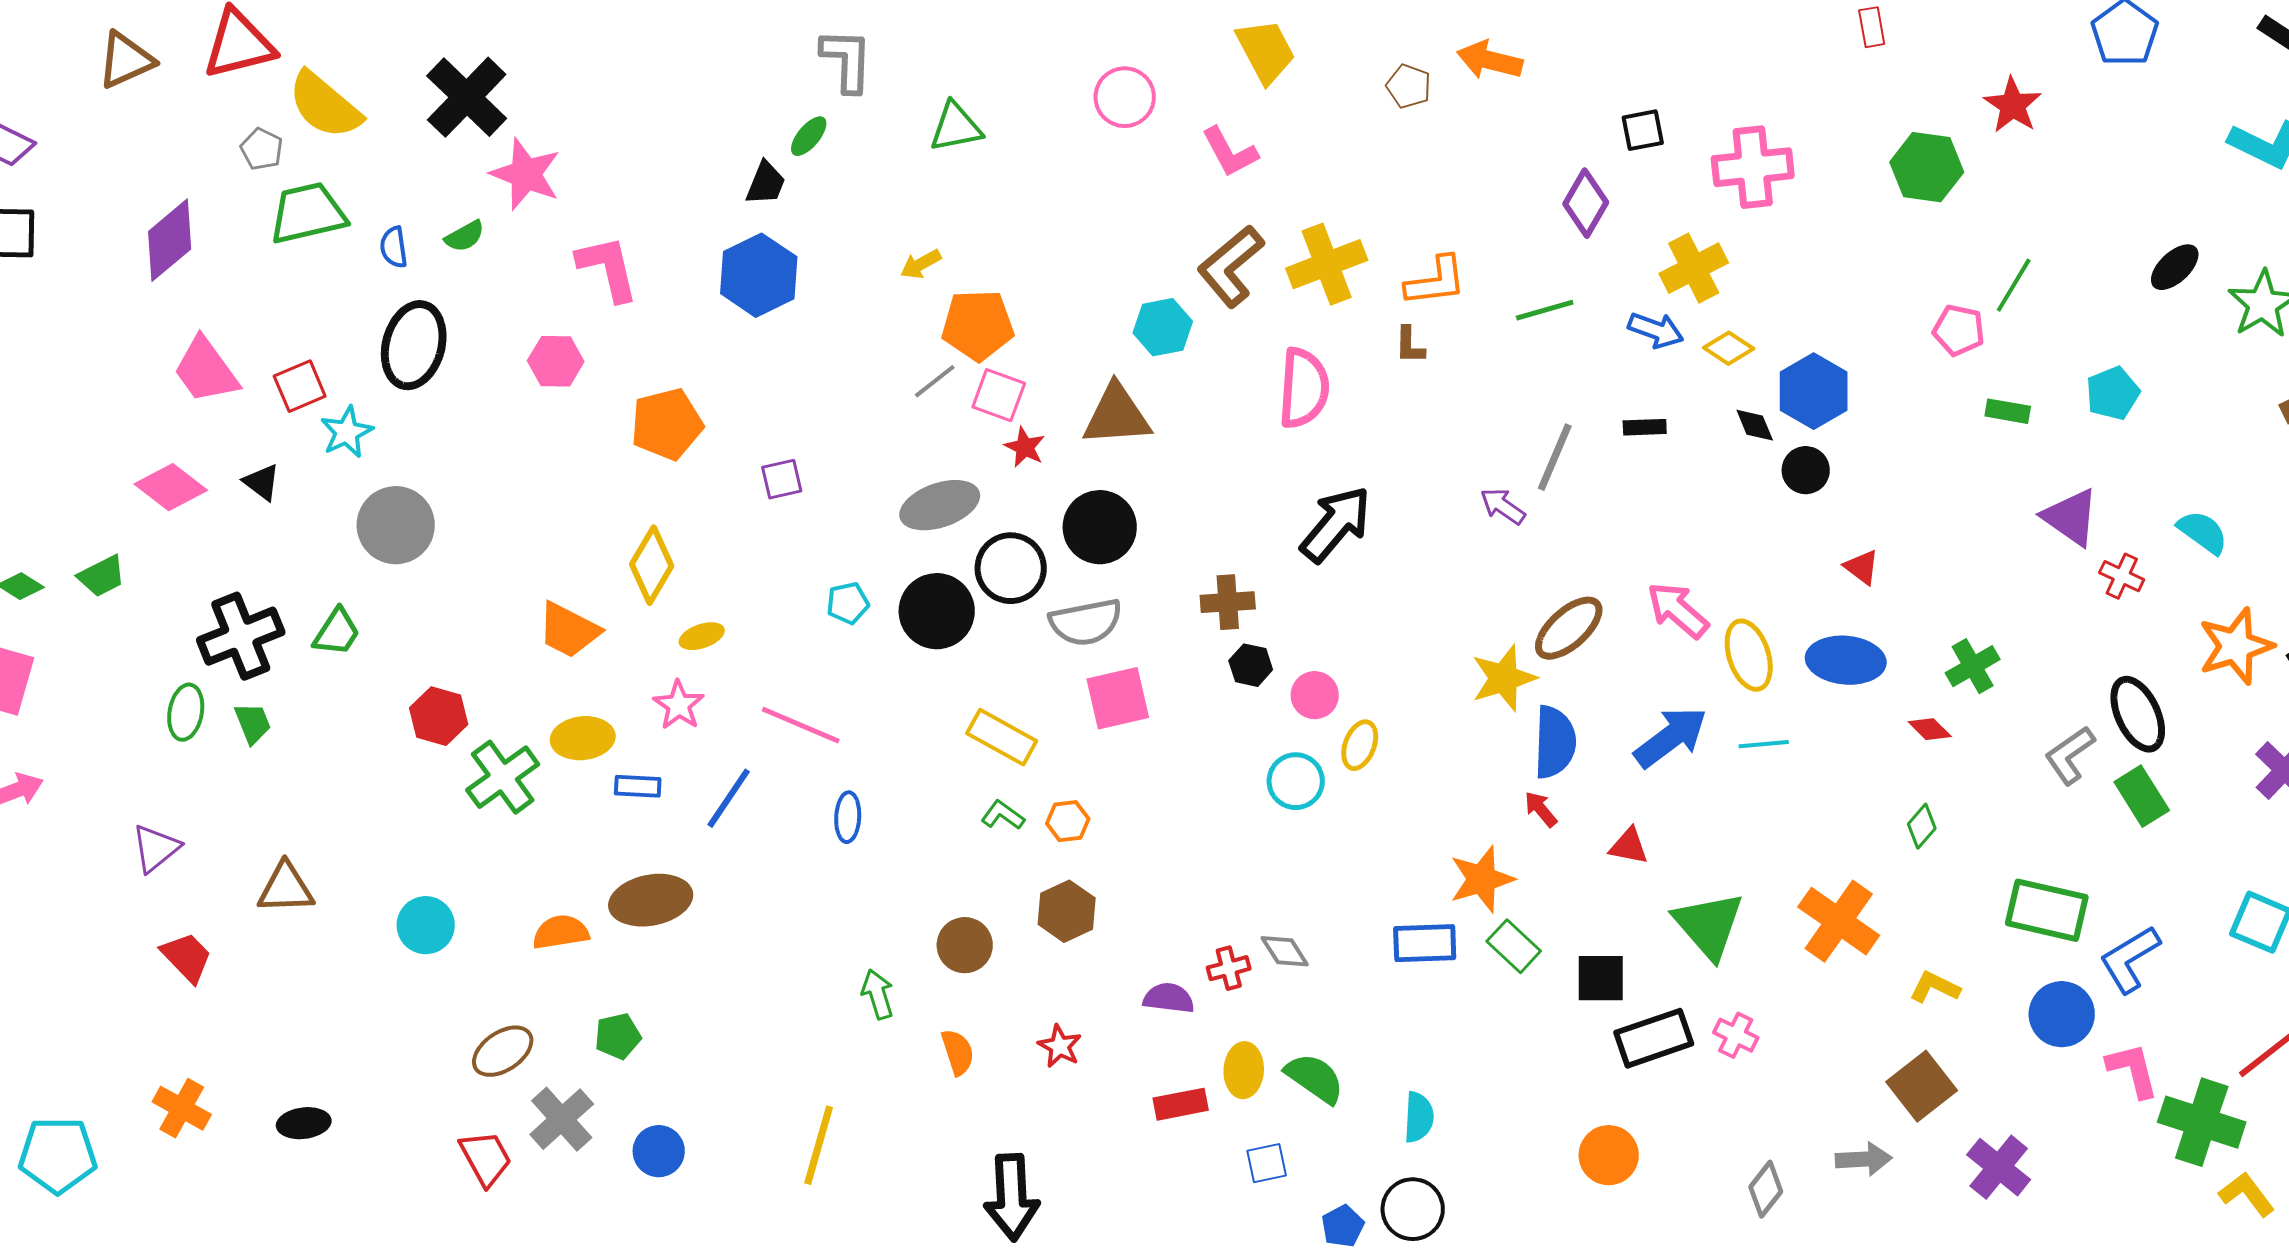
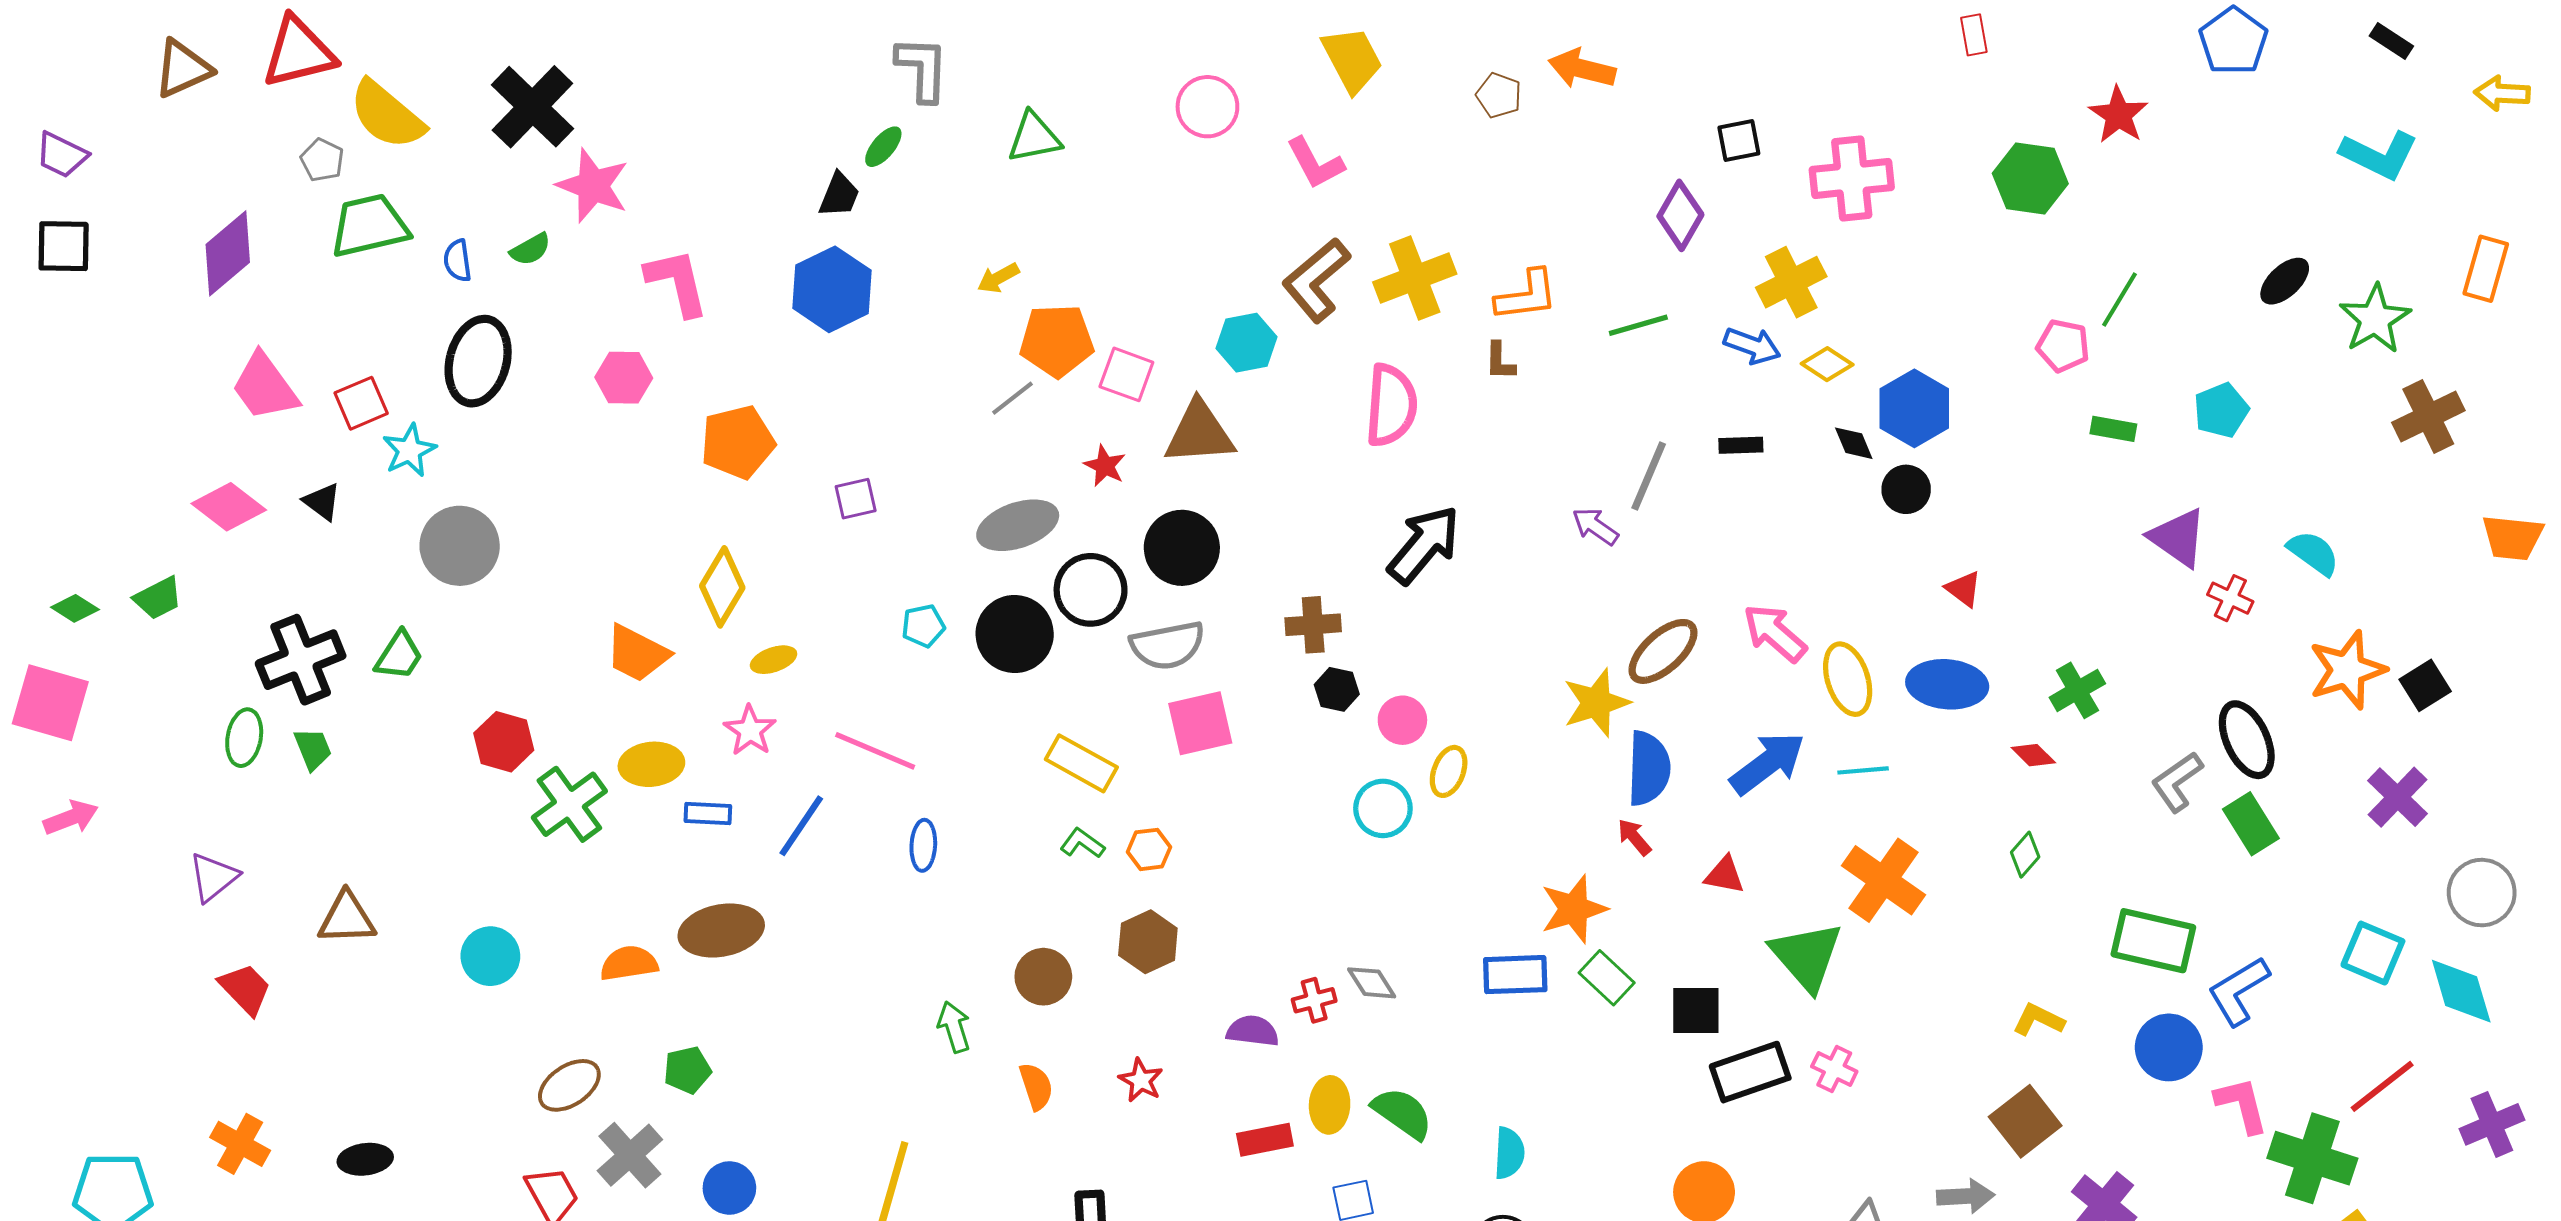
pink square: (999, 395) -> (1126, 374), moved
orange cross: (1839, 921) -> (1884, 880), moved

